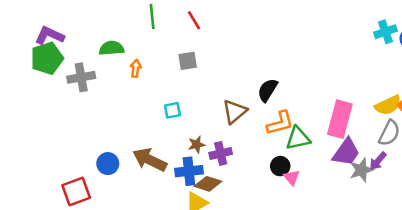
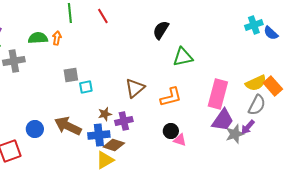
gray square: (188, 61) -> (71, 75), moved
orange arrow: (136, 68) -> (57, 38), moved
black semicircle: (268, 90) -> (161, 30), moved
green triangle: (298, 138) -> (183, 57), moved
pink triangle: (292, 178) -> (180, 140), turned -32

